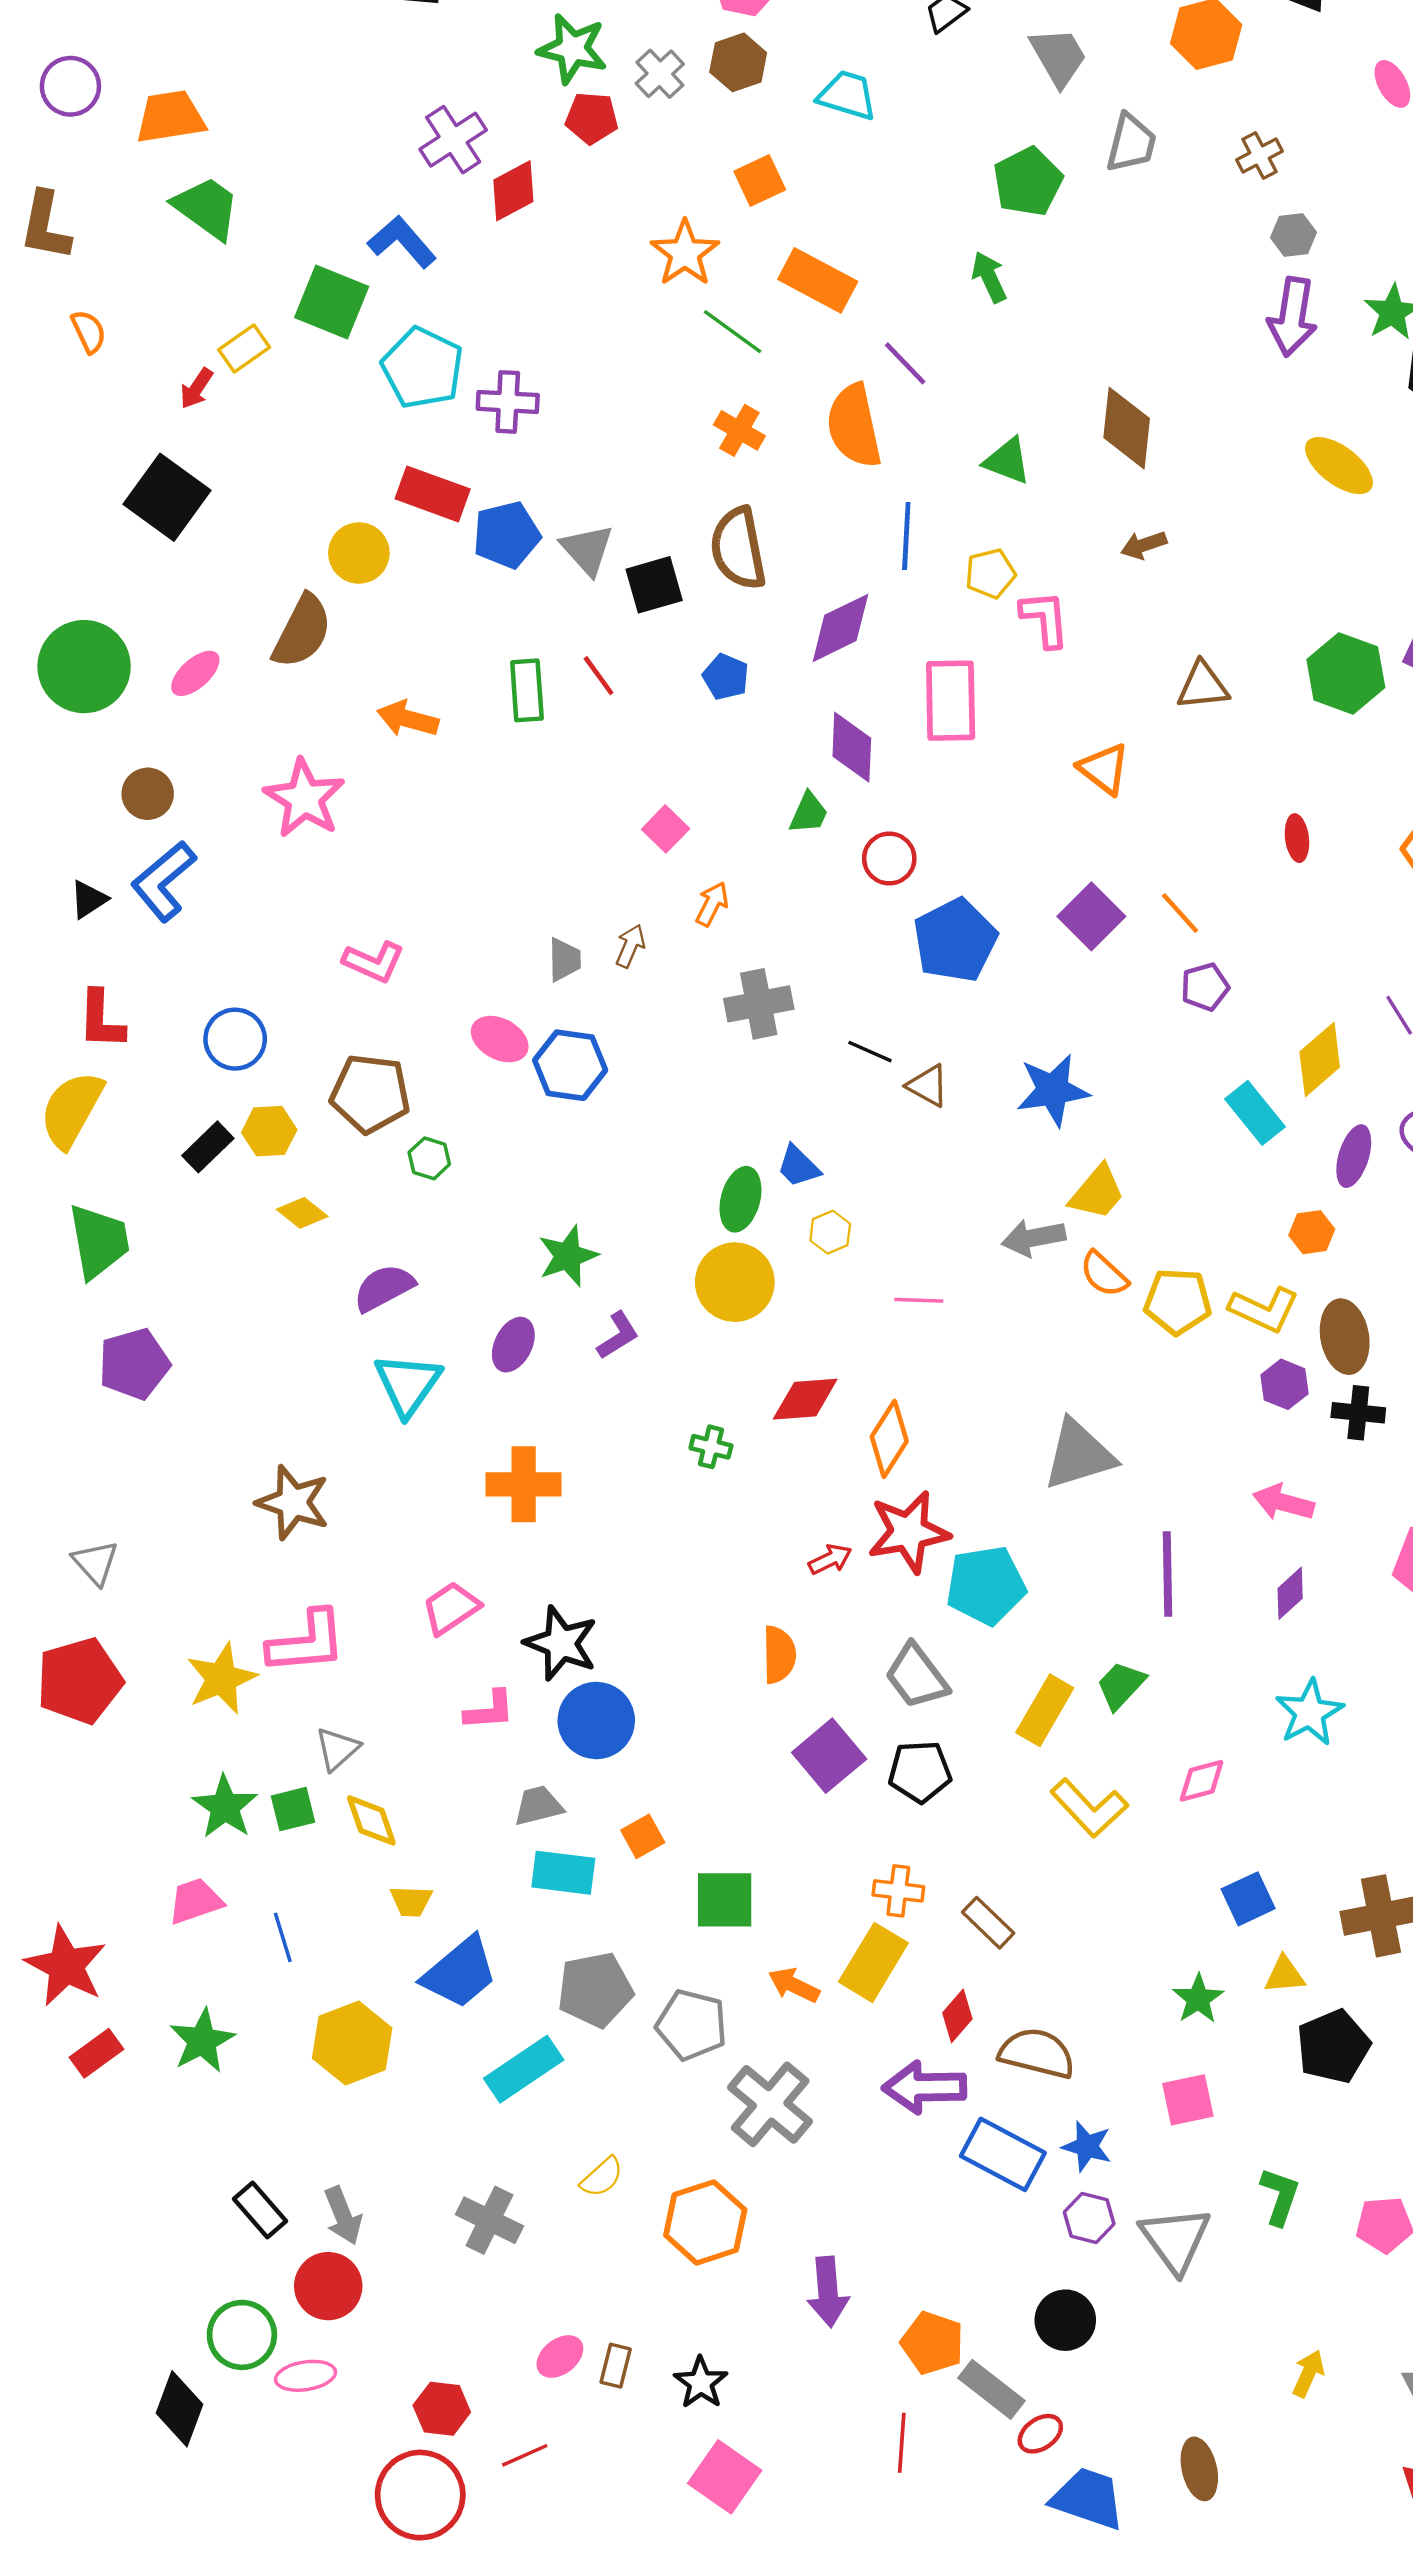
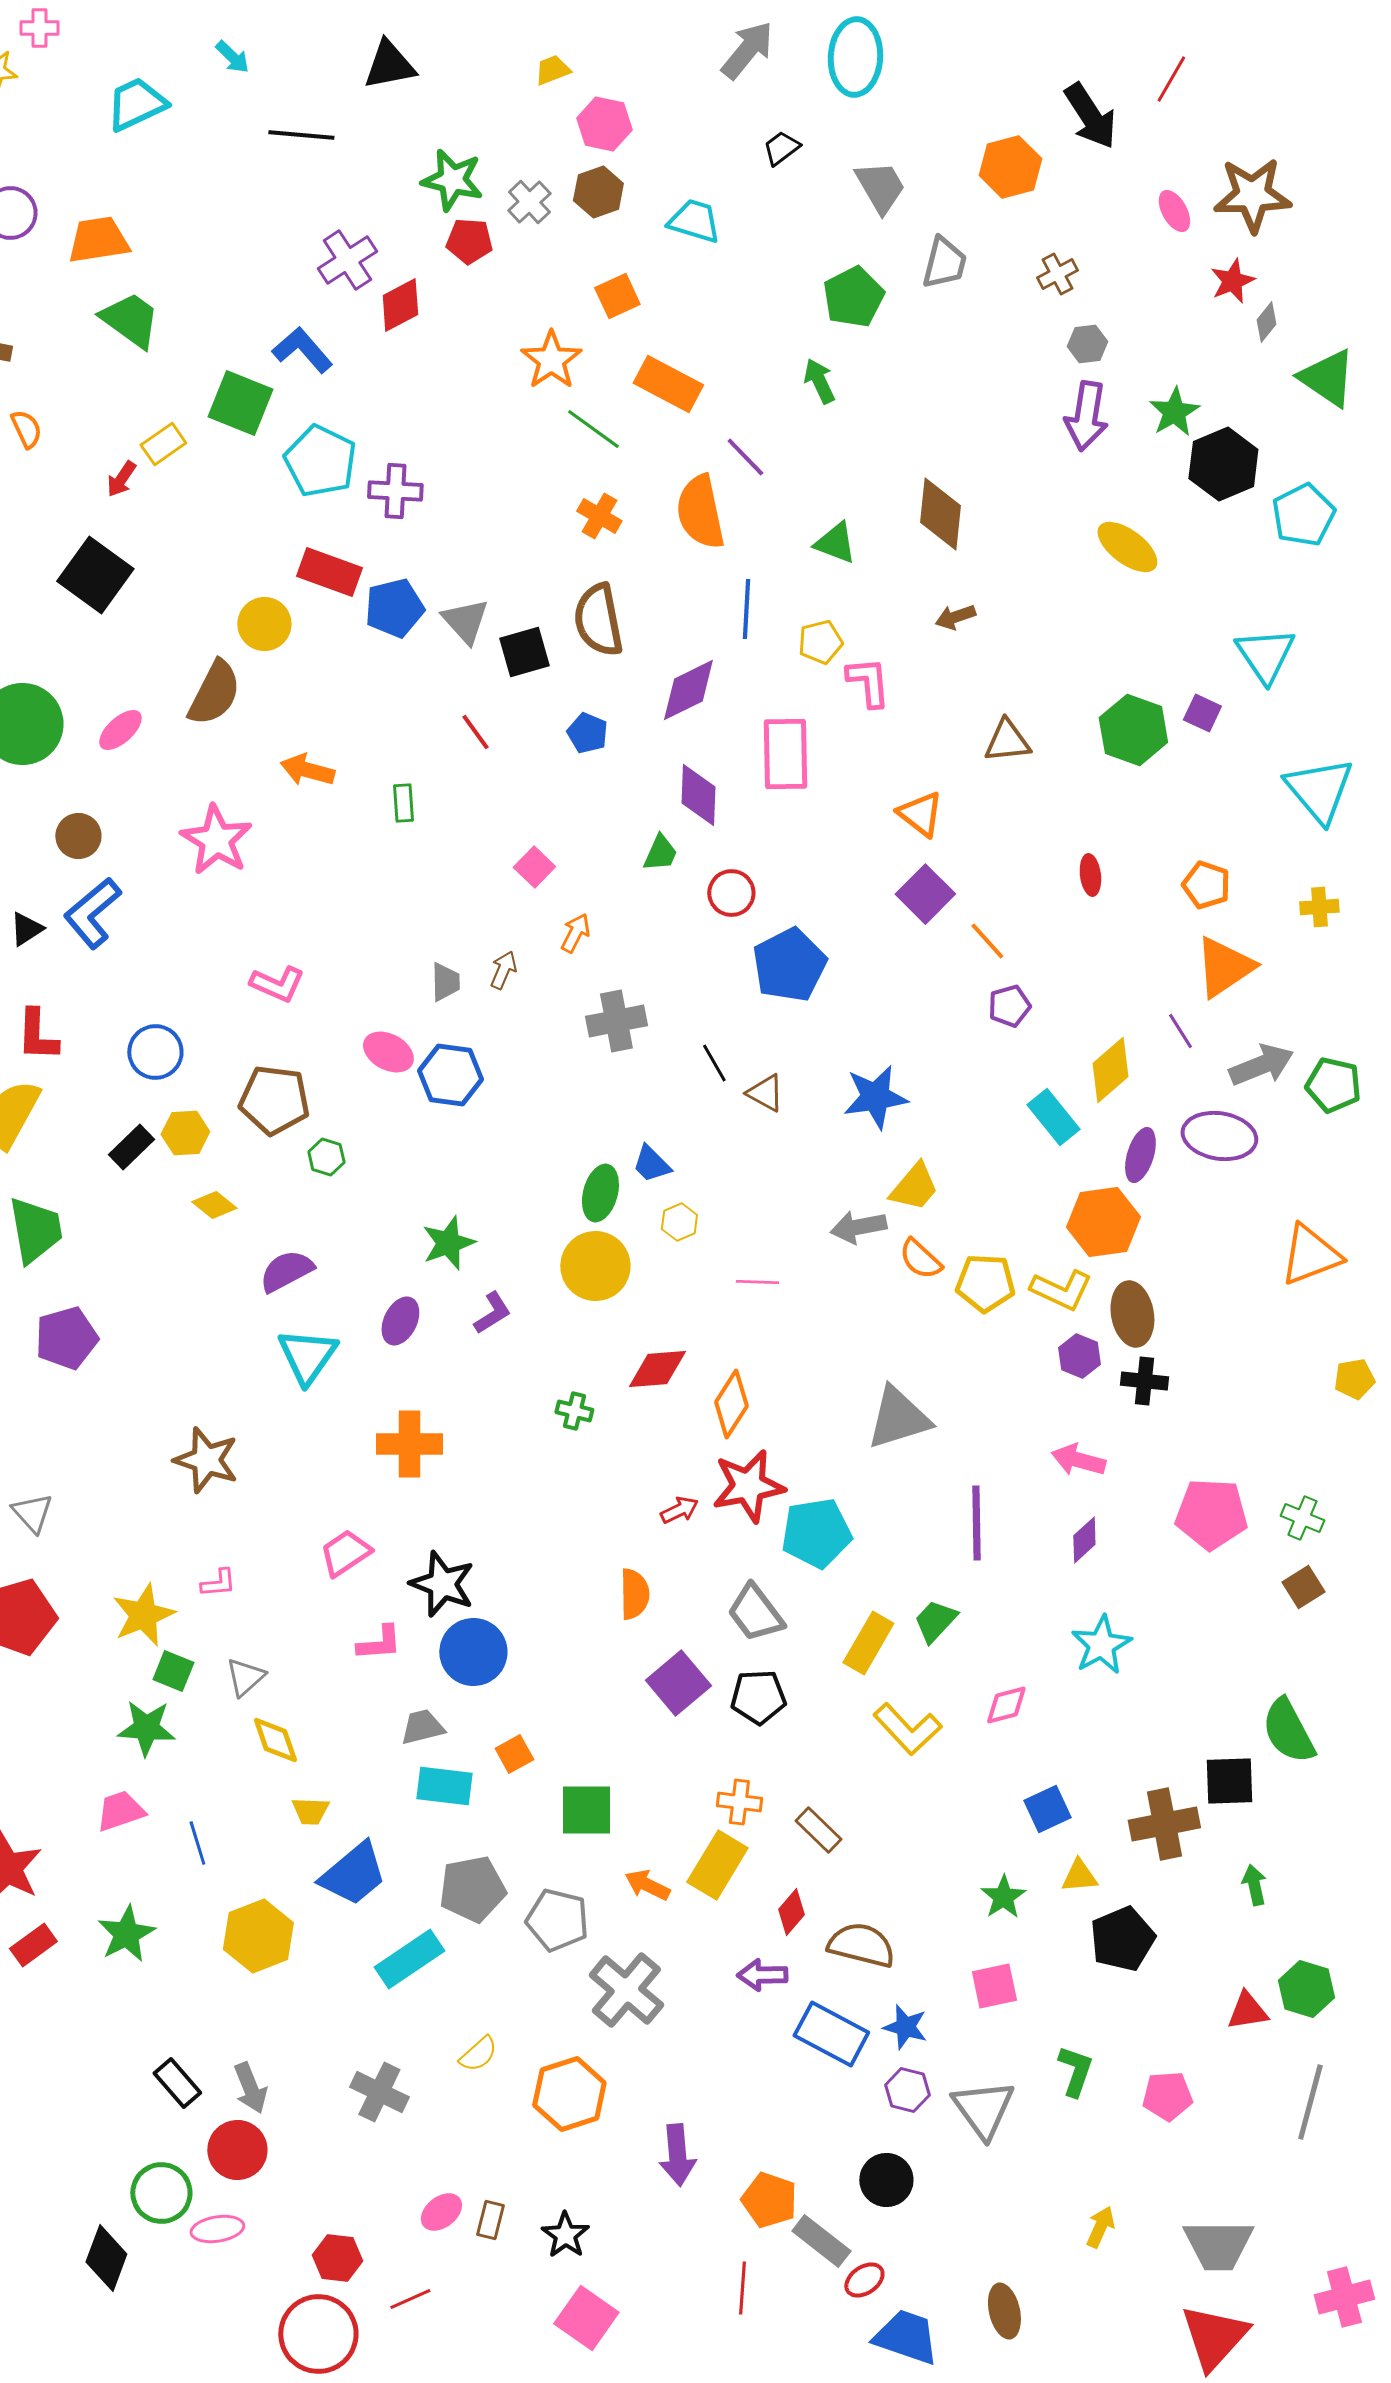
green rectangle: (527, 690) -> (403, 803), moved, size x0.7
purple square: (1091, 916) -> (925, 894), moved
black line: (870, 1052) -> (714, 1063), turned 36
orange hexagon: (1312, 1232) -> (1103, 1222), size x1.8
pink L-shape: (307, 1642) -> (218, 1583), size x0.5
green star: (225, 1807) -> (146, 1728), turned -30
green square: (293, 1809) -> (173, 1671), moved, turned 36
purple arrow: (924, 2087) -> (762, 1975), size x0.7

